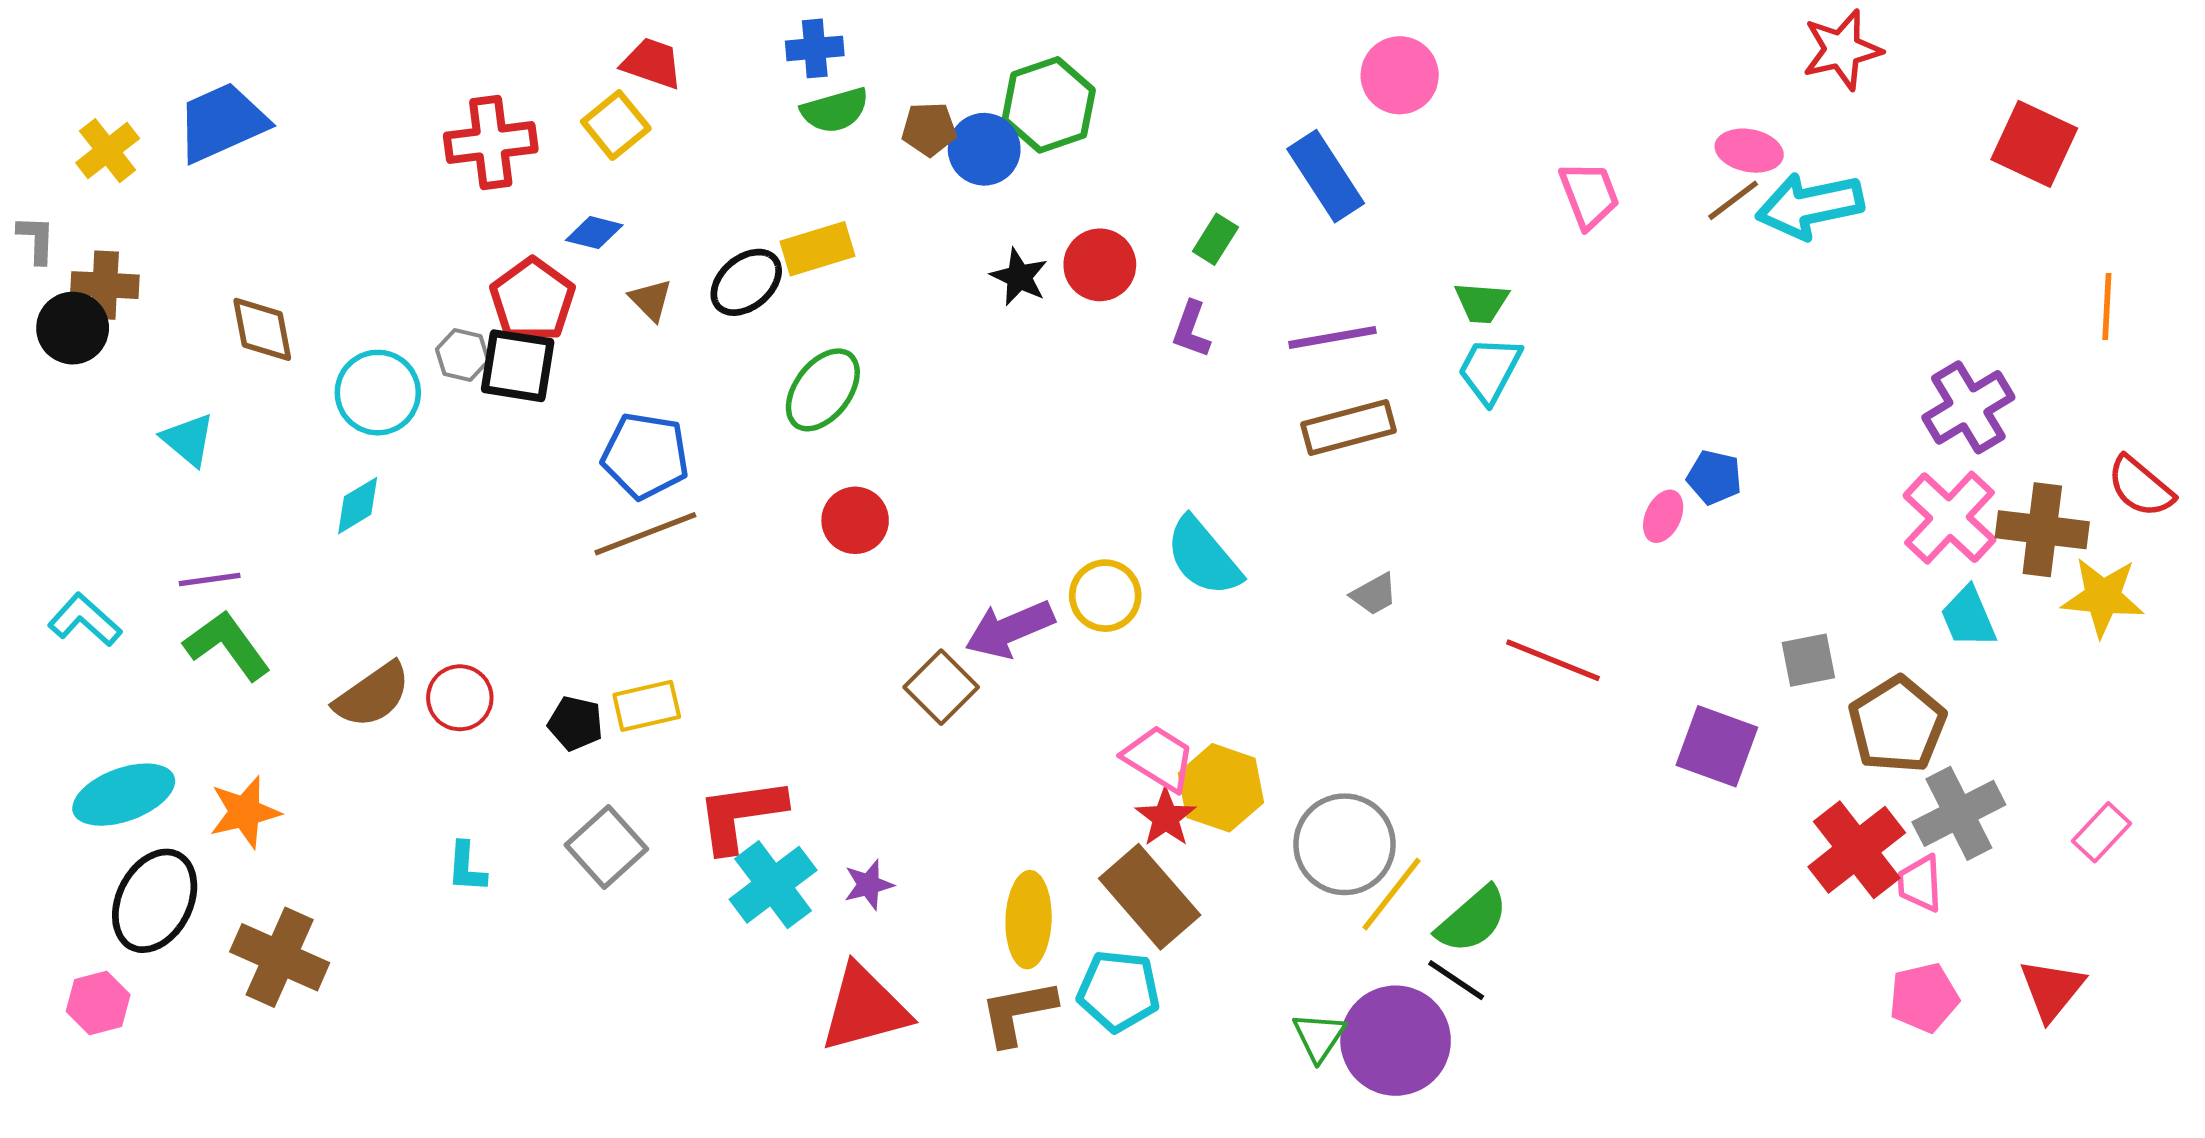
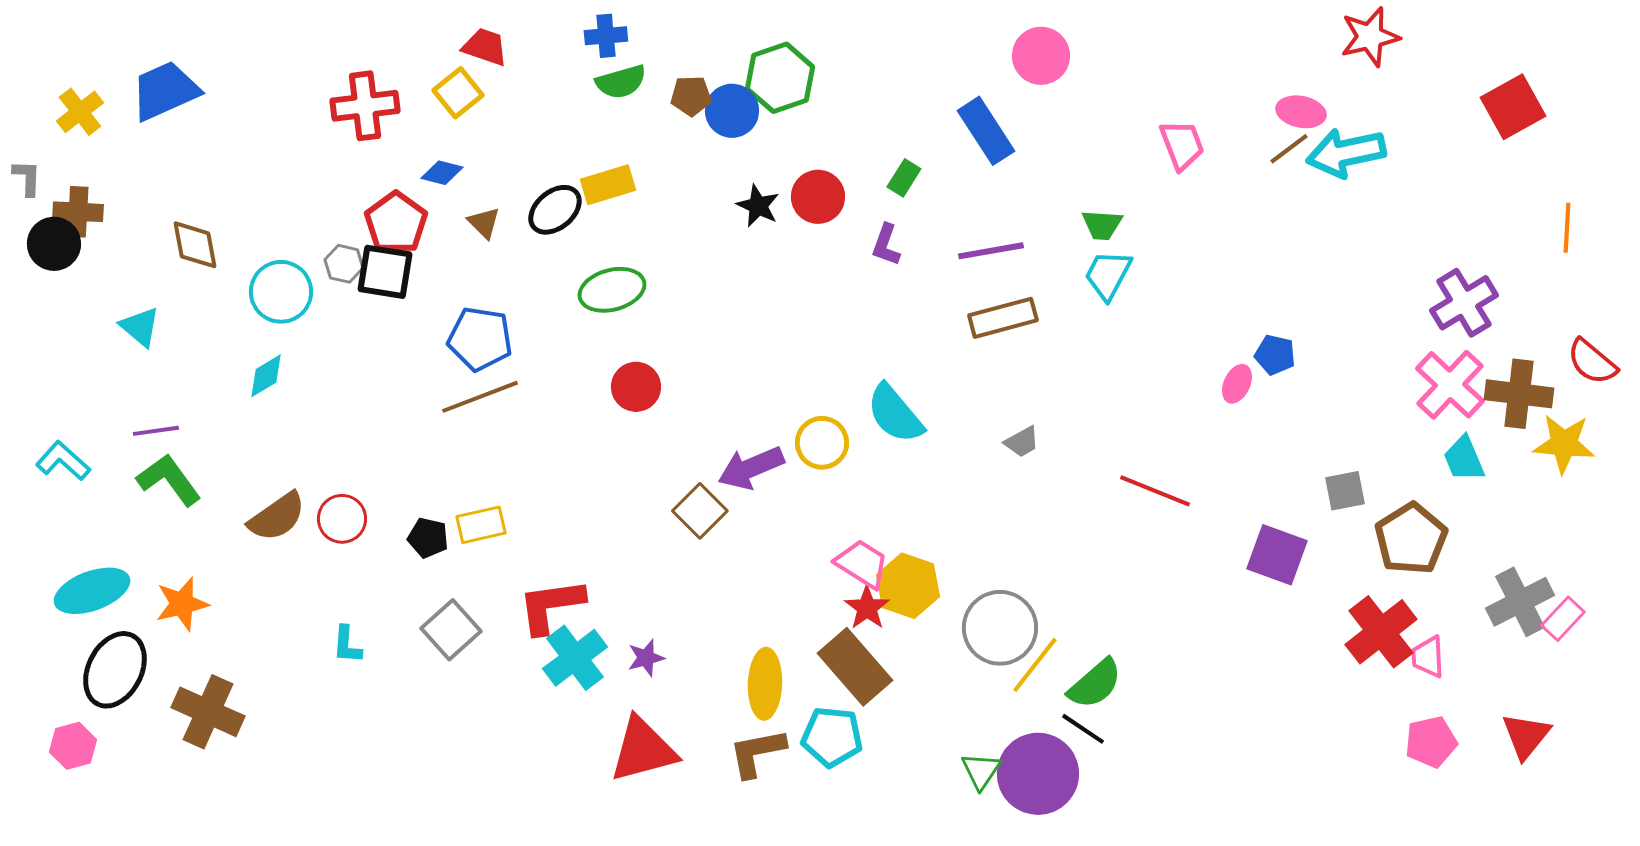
red square: (2034, 144) -> (1513, 107), turned 36
green ellipse: (823, 390) -> (612, 290), turned 38
gray cross: (1959, 813) -> (1520, 602), moved

